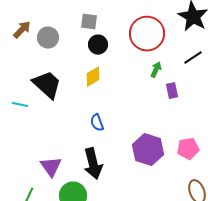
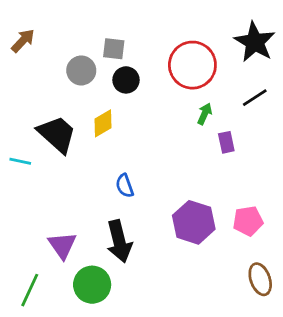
brown arrow: (22, 30) -> (23, 41), moved
gray circle: (48, 38) -> (81, 70), moved
yellow diamond: (93, 77) -> (103, 123), moved

